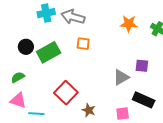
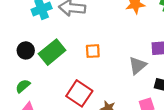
orange square: (83, 44) -> (93, 51), moved

